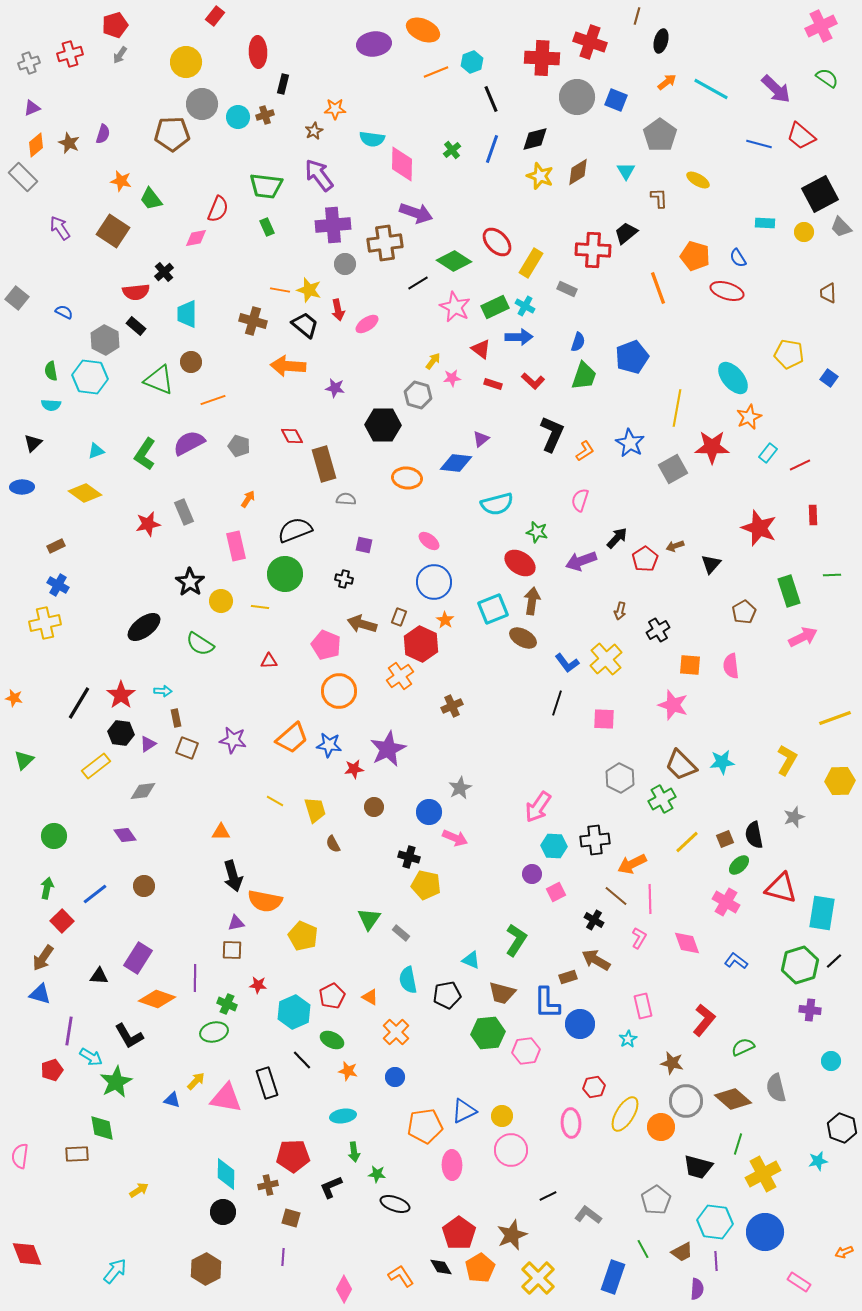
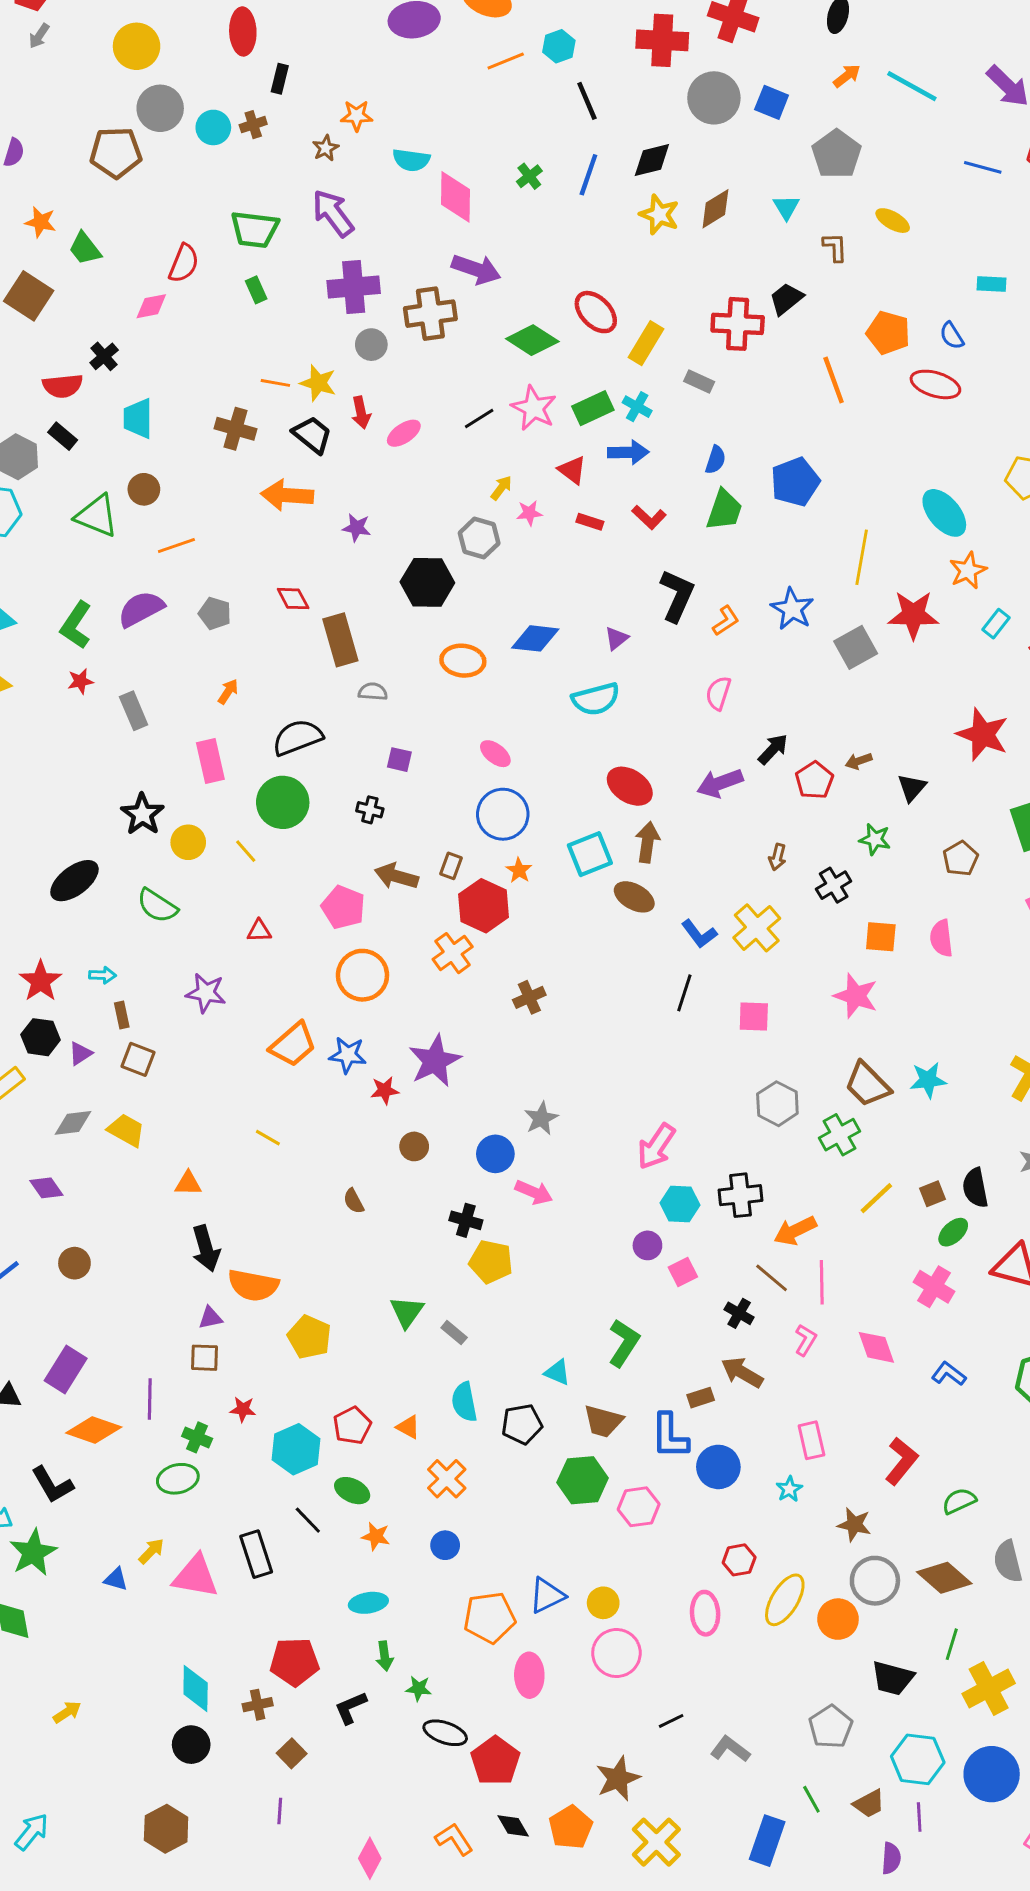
black line: (418, 283) -> (479, 418), moved
purple triangle: (481, 439) -> (616, 638), moved
red star: (148, 524) -> (80, 681), moved, size x0.7
green star: (537, 532) -> (875, 839), moved
yellow line: (260, 607) -> (246, 851), turned 42
purple star: (233, 740) -> (206, 993), moved
yellow trapezoid: (315, 810) -> (126, 1130), moved, turned -44
brown square: (291, 1218) -> (292, 1753), turned 30
red pentagon: (459, 1233) -> (495, 1761), moved

